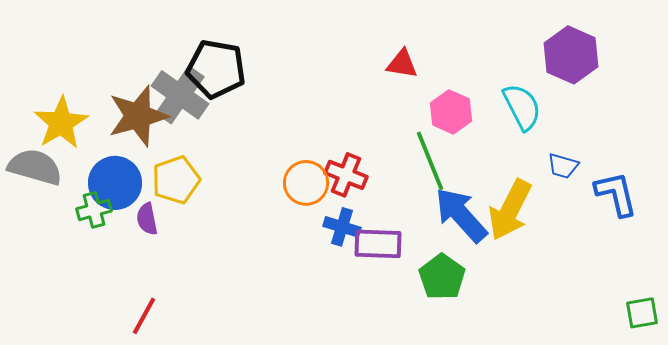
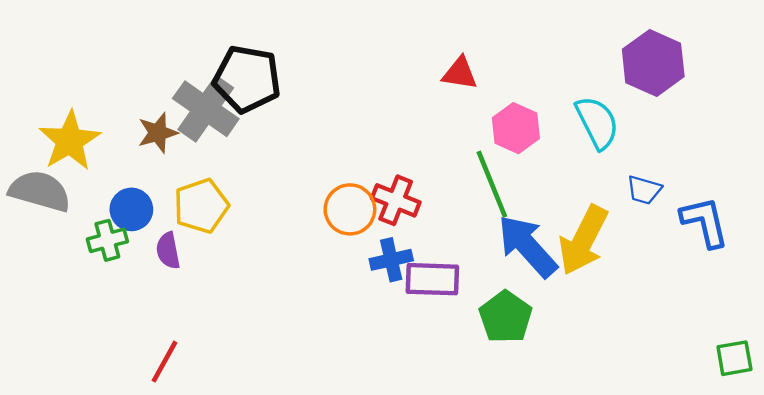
brown star: (138, 116) -> (158, 133), size x0.6
blue circle: (115, 183) -> (131, 209), size x0.7
blue cross: (342, 227) -> (391, 260), turned -30

